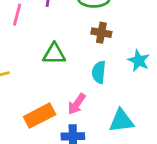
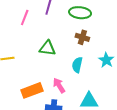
pink arrow: (77, 104) -> (59, 85), turned 105

